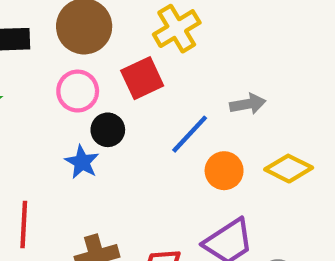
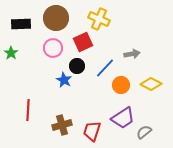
yellow cross: (177, 29) -> (99, 19), turned -35
black circle: (108, 130) -> (77, 66), moved
blue star: (82, 162) -> (64, 80), moved

